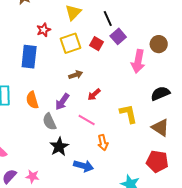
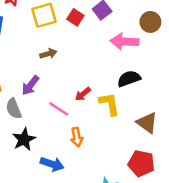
pink arrow: (138, 61) -> (124, 41), turned 80
black semicircle: (160, 93) -> (129, 79), moved
red arrow: (94, 95) -> (83, 94), moved

